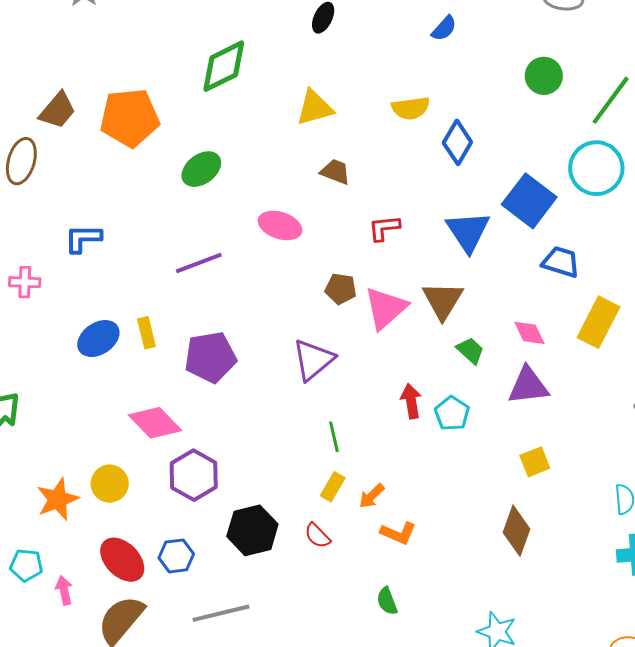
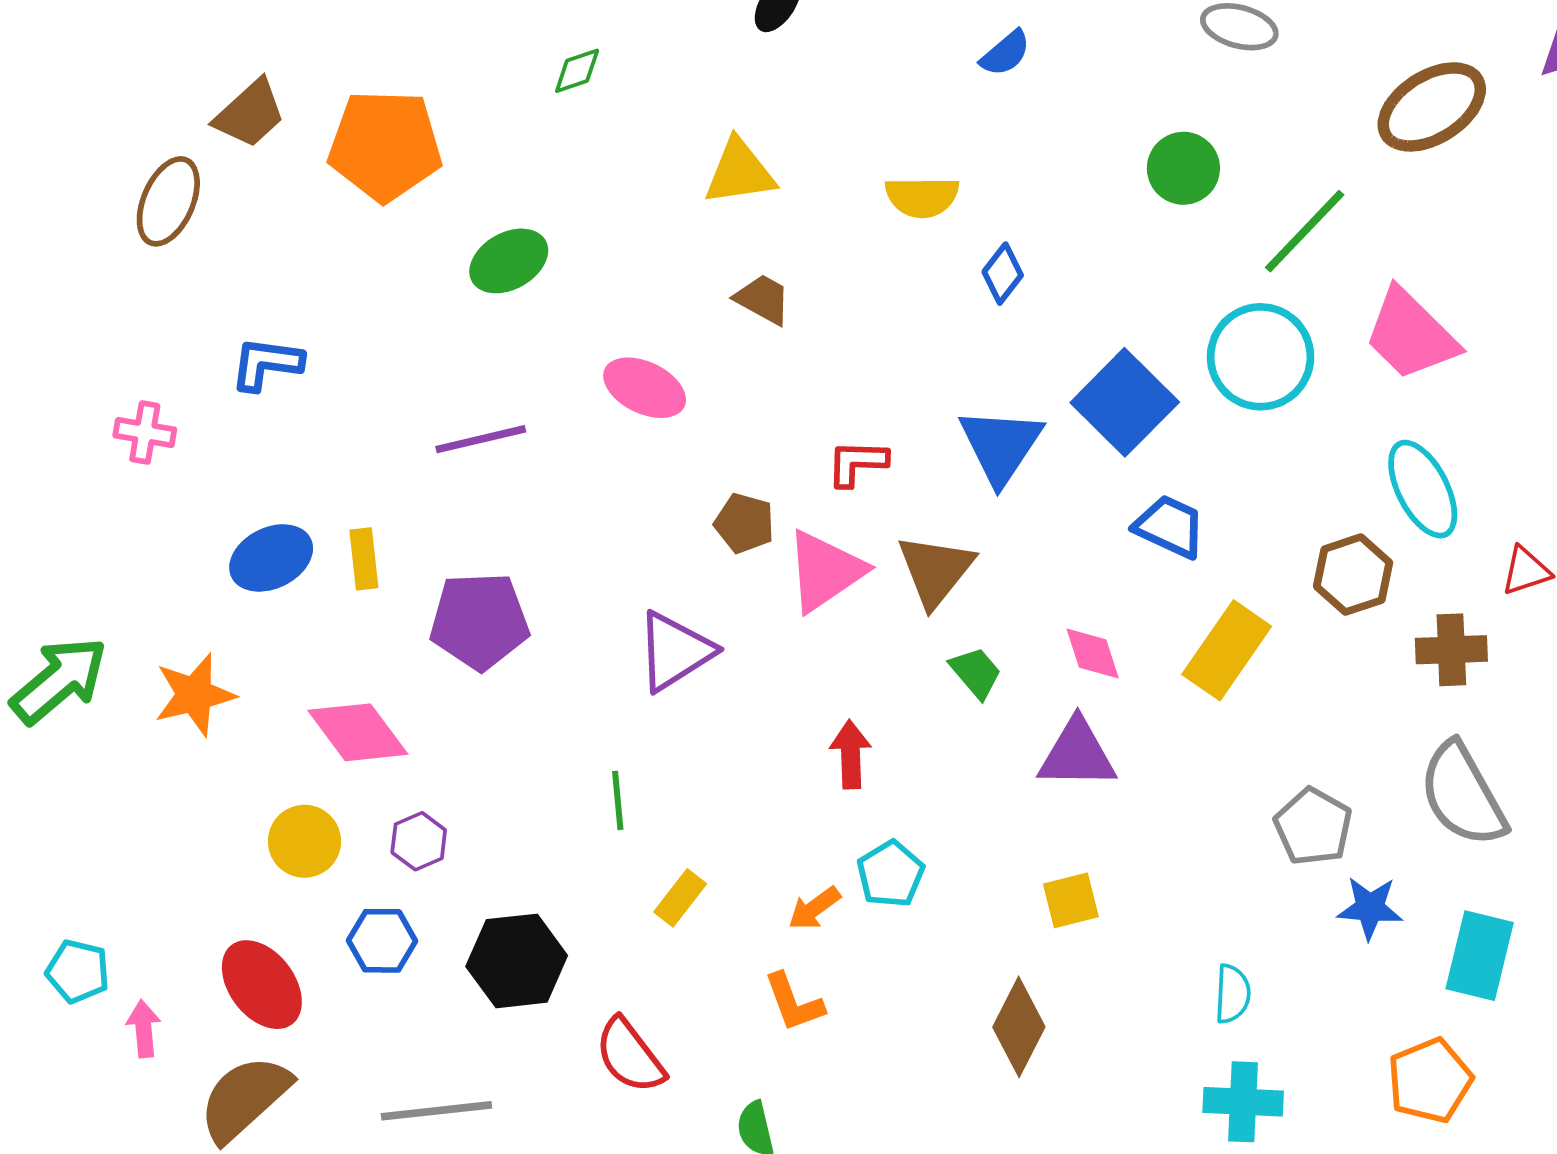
green diamond: (224, 66) -> (577, 71), size x0.5
blue diamond: (457, 142) -> (1003, 274), size x0.7
red L-shape: (384, 228) -> (857, 463), moved
cyan pentagon: (452, 413) -> (891, 874), moved
green line: (334, 437) -> (618, 800), moved
purple hexagon: (194, 475) -> (419, 841), size x0.6
yellow circle: (110, 484) -> (304, 841), moved
orange arrow: (372, 496) -> (814, 908), moved
orange star: (58, 499) -> (195, 695), moved
orange L-shape: (398, 533) -> (794, 1002), turned 39
red semicircle: (317, 536) -> (630, 1056), moved, size x1.5
blue hexagon: (176, 556) -> (382, 941), moved

